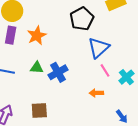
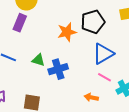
orange star: (37, 36) -> (67, 32), moved
pink line: (105, 70) -> (105, 77), turned -40

